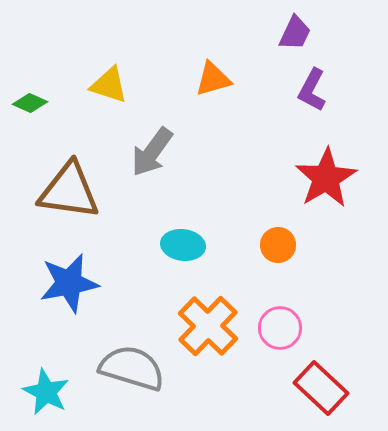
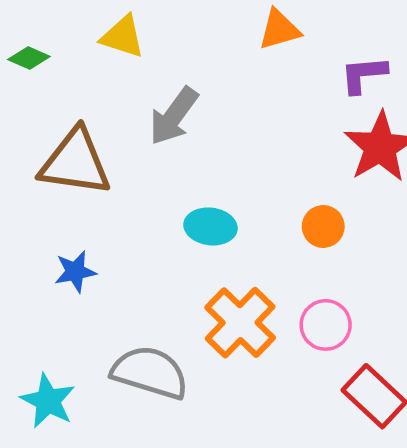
orange triangle: (213, 79) -> (279, 30), moved
purple L-shape: (312, 90) -> (364, 75), moved, turned 57
blue star: (69, 283) -> (75, 272), size x0.6

